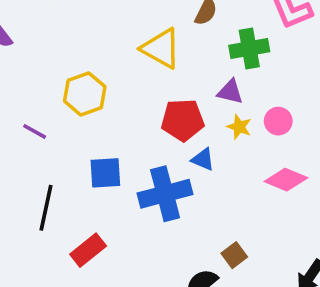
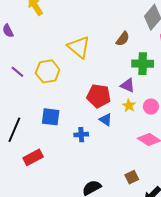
yellow triangle: (161, 48) -> (79, 47), moved
purple line: (35, 131) -> (17, 72), moved
blue cross: (165, 194) -> (81, 135), size x0.5
brown square: (234, 255) -> (132, 177), moved

